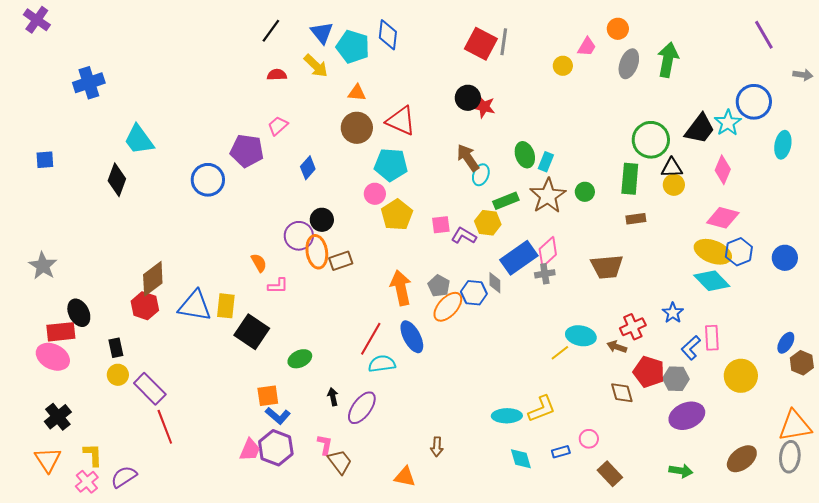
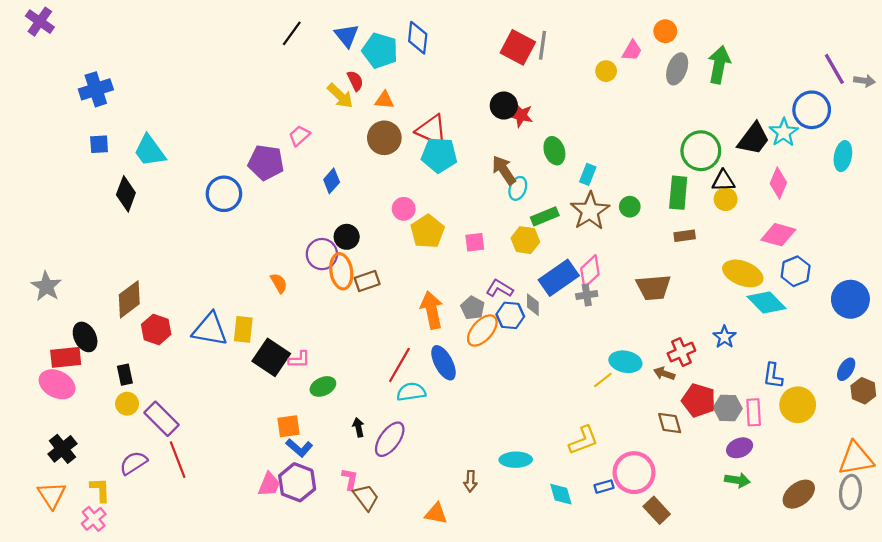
purple line: (764, 35) -> (834, 69), moved
yellow arrow: (316, 66) -> (340, 96), moved
red semicircle: (277, 75) -> (355, 81), moved, turned 66
green ellipse: (525, 155) -> (554, 151), moved
blue square: (45, 160) -> (99, 144), moved
cyan pentagon: (391, 165) -> (439, 155), moved
purple L-shape: (464, 236) -> (499, 289), moved
yellow ellipse: (713, 252) -> (743, 273), moved
blue circle: (785, 258) -> (850, 299), moved, size x1.4
brown diamond: (153, 279) -> (129, 299), moved
pink L-shape: (278, 286) -> (299, 360), moved
pink rectangle: (712, 338) -> (754, 412), moved
blue L-shape: (691, 348) -> (773, 376), moved, turned -40
cyan ellipse: (507, 416) -> (516, 460), moved
purple ellipse: (687, 416) -> (740, 448), size x0.7
pink circle: (589, 439) -> (634, 473), size x2.0
green arrow: (681, 471) -> (737, 480), moved
purple semicircle: (124, 477) -> (133, 463), moved

